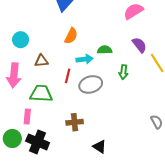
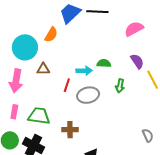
orange semicircle: (71, 36) -> (51, 35), moved
cyan circle: (21, 40) -> (25, 47), size x1.6
green trapezoid: (41, 94) -> (39, 116), moved
pink rectangle: (27, 117) -> (14, 112), moved

